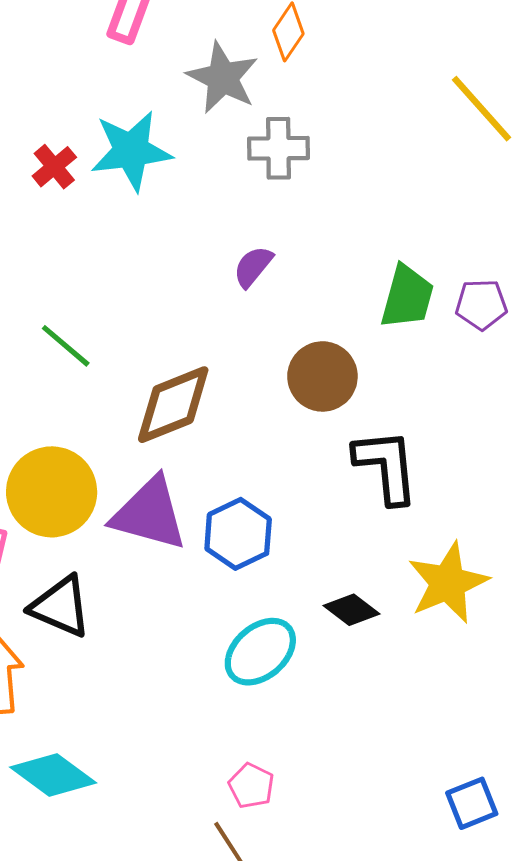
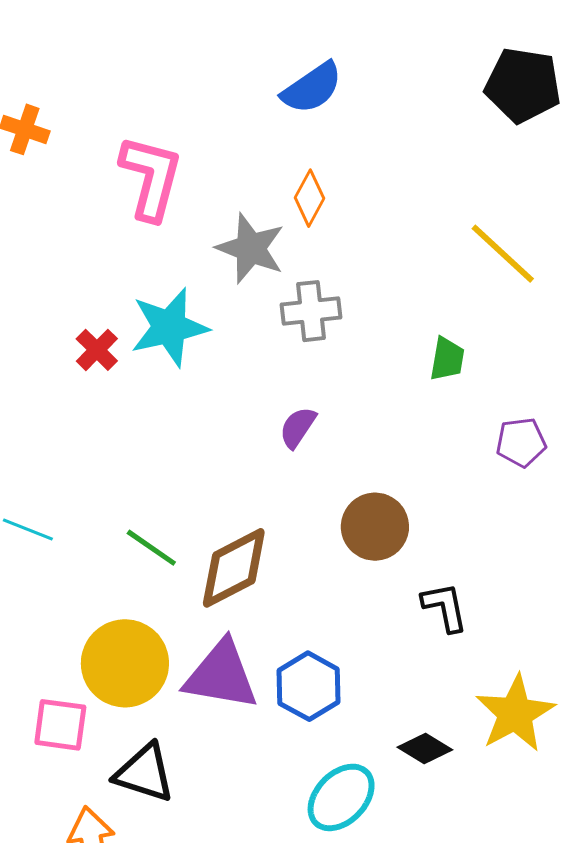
green trapezoid: (407, 297) -> (447, 359), moved, size x0.7
green line: (66, 346) -> (151, 548), moved
black L-shape: (386, 466) -> (445, 607), size x0.7

